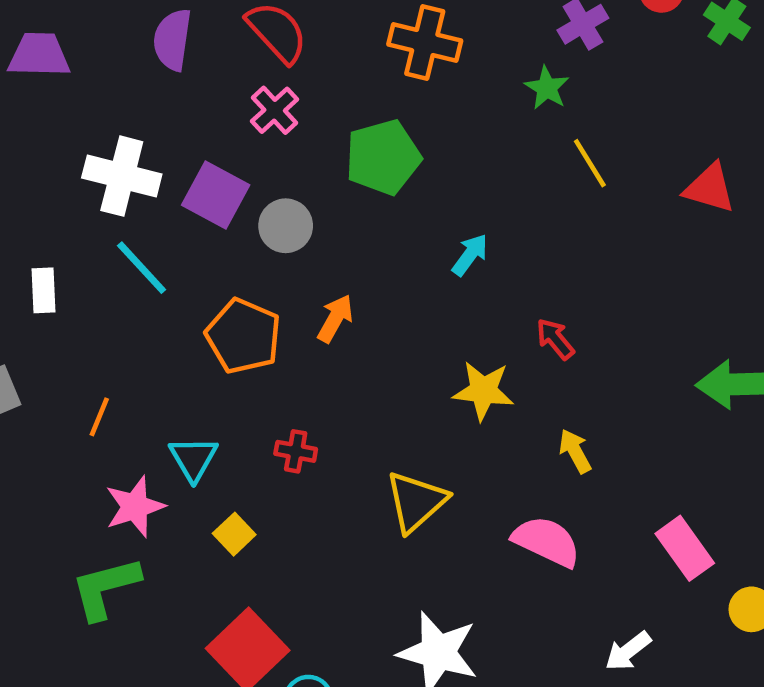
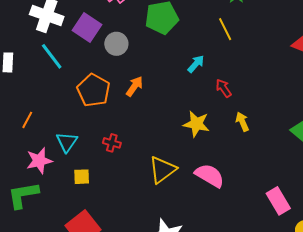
yellow line: (590, 163) -> (225, 29), moved
red arrow: (555, 339) -> (224, 88), moved
yellow arrow: (575, 451) -> (242, 122), moved
yellow square: (234, 534) -> (82, 177), turned 36
pink semicircle: (547, 541) -> (210, 176), moved

